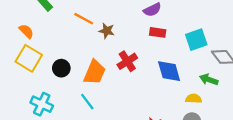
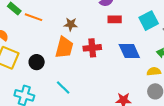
orange line: (84, 19) -> (34, 17), moved
red cross: (127, 61) -> (92, 48), turned 36
orange trapezoid: (95, 72) -> (64, 47), moved

